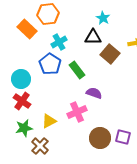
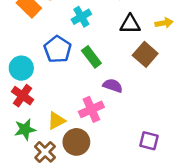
black triangle: (93, 37) -> (130, 24), moved
cyan cross: (59, 42) -> (81, 17), moved
brown square: (110, 54) -> (145, 54), moved
brown circle: (100, 138) -> (76, 142), moved

